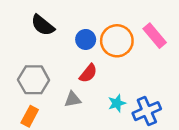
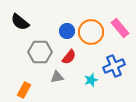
black semicircle: (43, 25) -> (20, 22), moved
gray hexagon: (34, 80) -> (40, 52), moved
blue cross: (147, 111) -> (114, 66), moved

